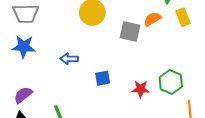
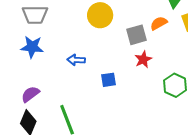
gray square: (130, 31) -> (137, 35), turned -30
red star: (141, 89) -> (143, 59), moved, turned -30

